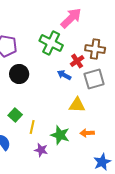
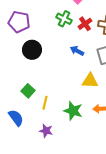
green cross: (51, 43) -> (64, 19), size x0.7
red cross: (77, 61) -> (85, 24), moved
purple star: (41, 150) -> (46, 131), moved

